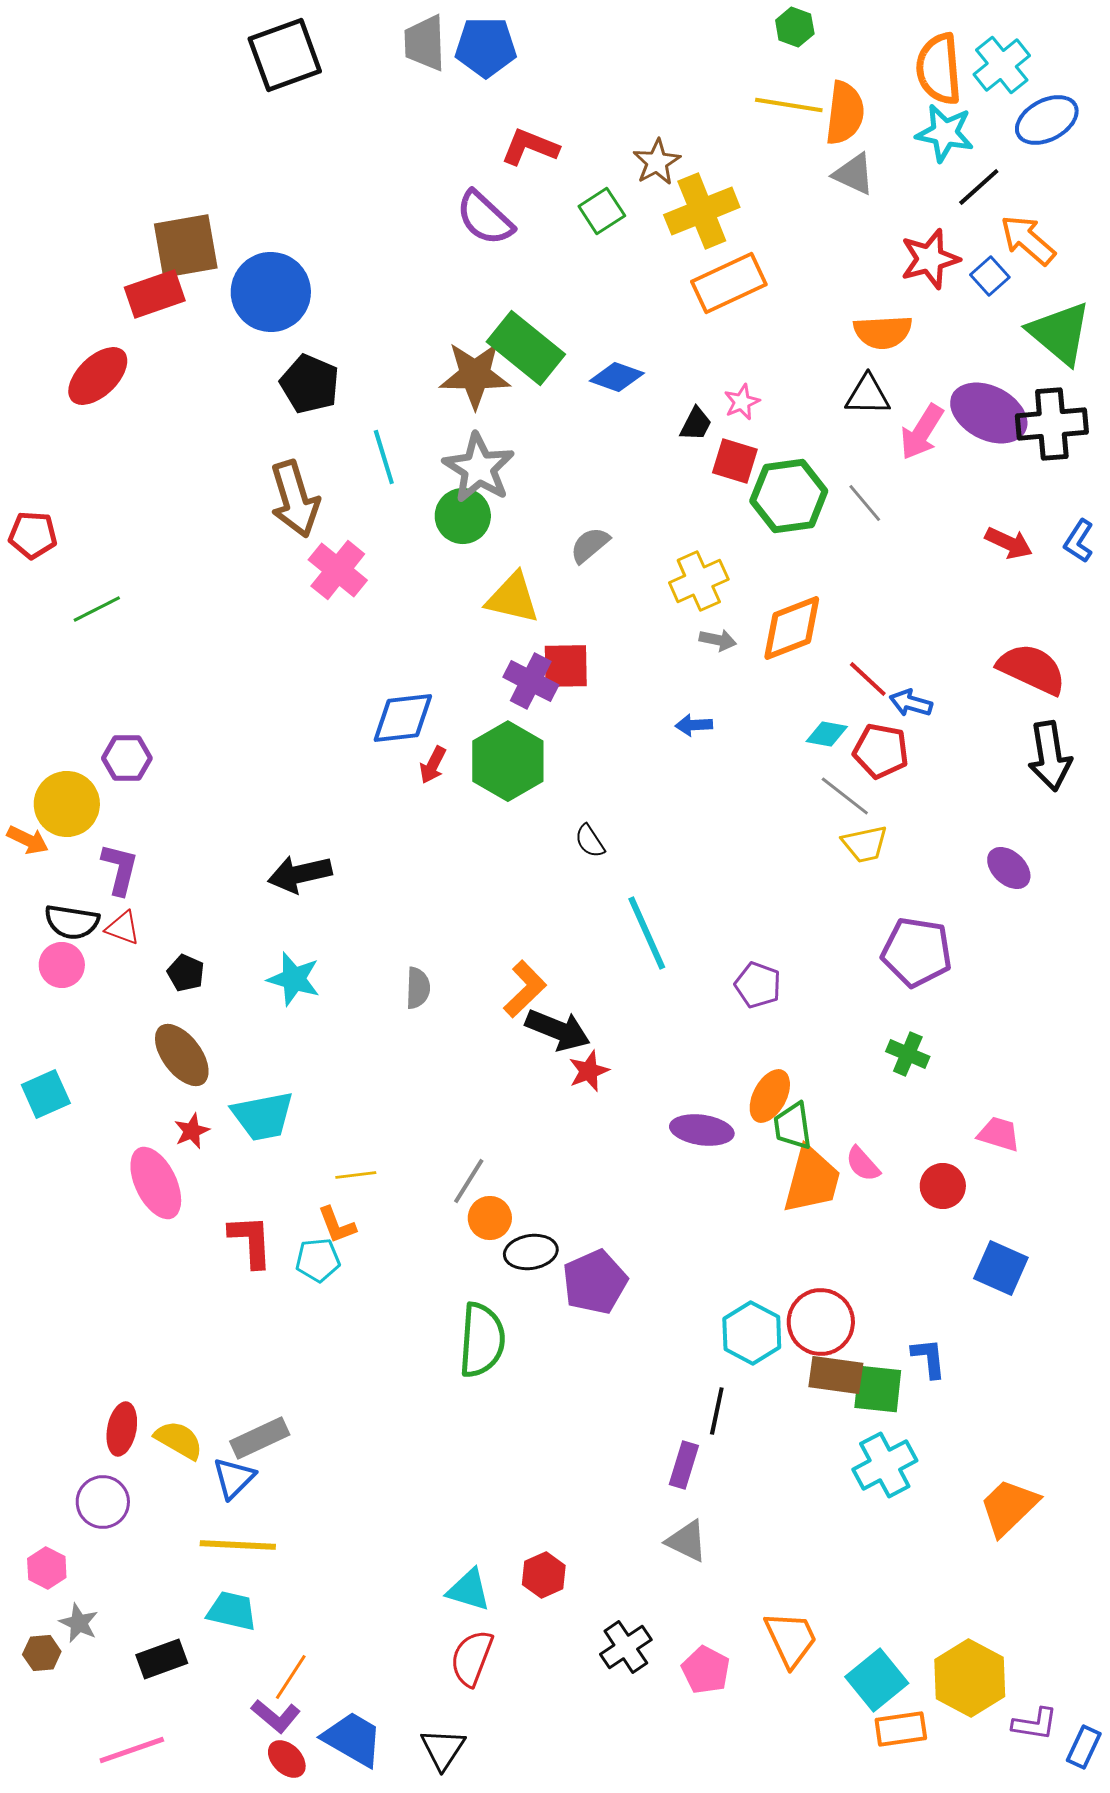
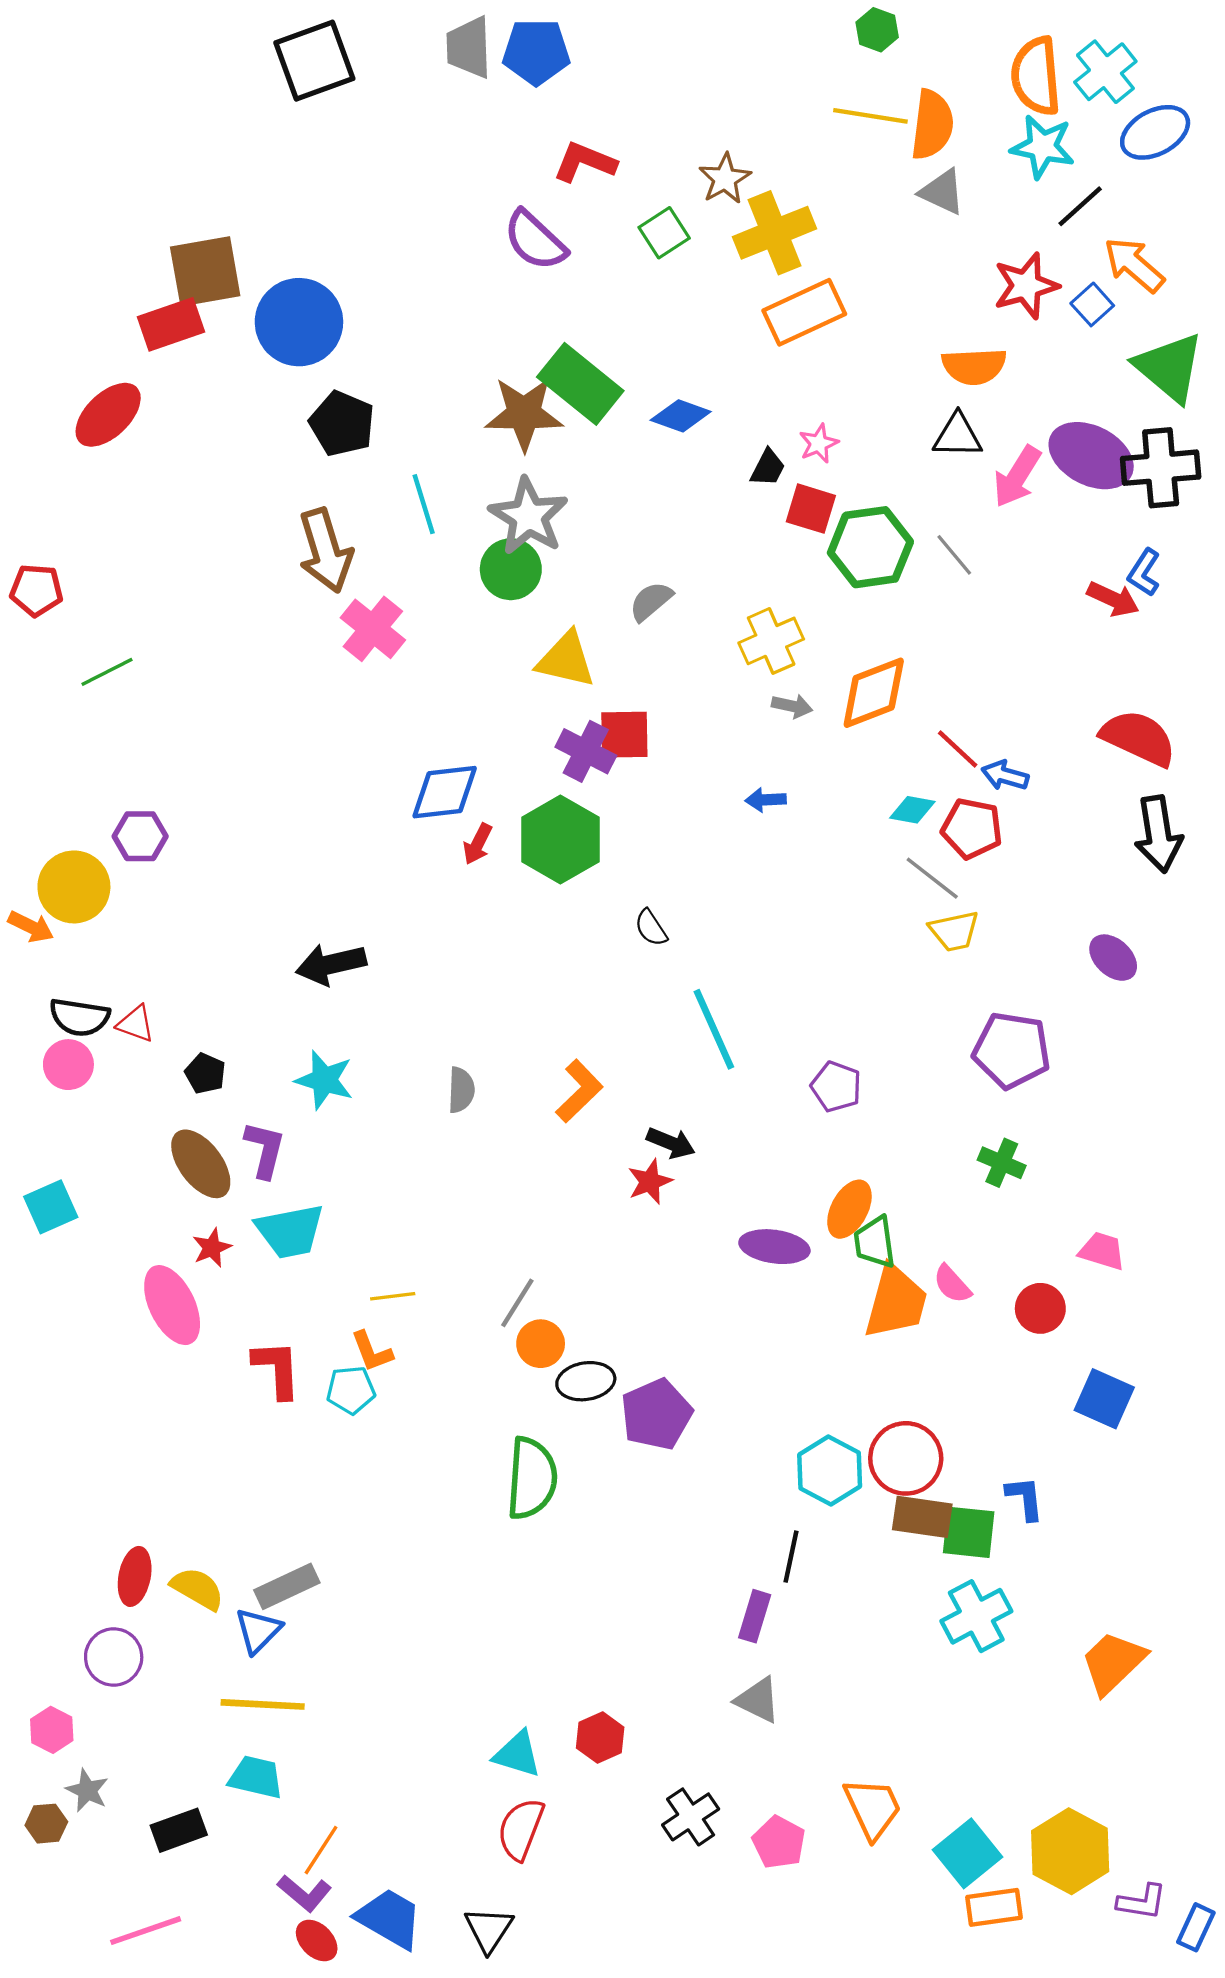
blue L-shape: (1079, 541) -> (1144, 573), moved
purple L-shape: (120, 869) -> (265, 1150), moved
black arrow: (558, 1030) -> (671, 1143), moved, size x0.7

